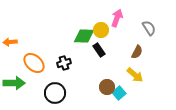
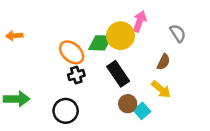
yellow circle: (101, 30) -> (121, 36), size x1.5
orange arrow: (10, 42) -> (14, 36), moved
black rectangle: (99, 50) -> (118, 74), moved, size x1.5
orange ellipse: (34, 63) -> (72, 52), moved

